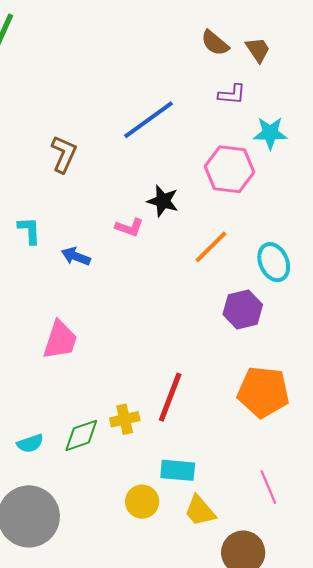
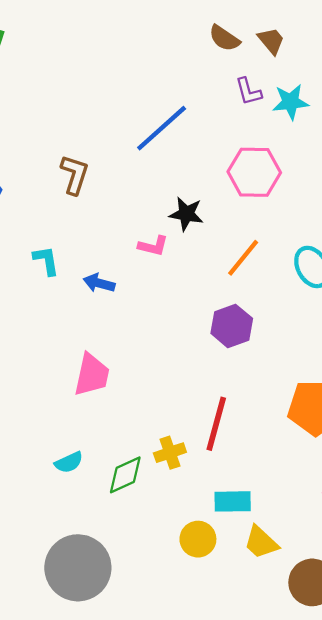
purple L-shape: (232, 94) -> (248, 91), turned 76
cyan star: (270, 133) -> (291, 102), moved
purple hexagon: (243, 310) -> (232, 326), moved
cyan semicircle: (30, 443) -> (69, 462), moved

